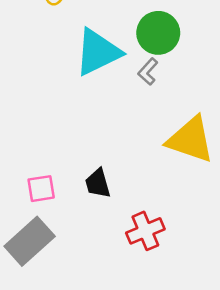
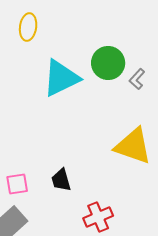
gray L-shape: (148, 71) -> (137, 79), moved

